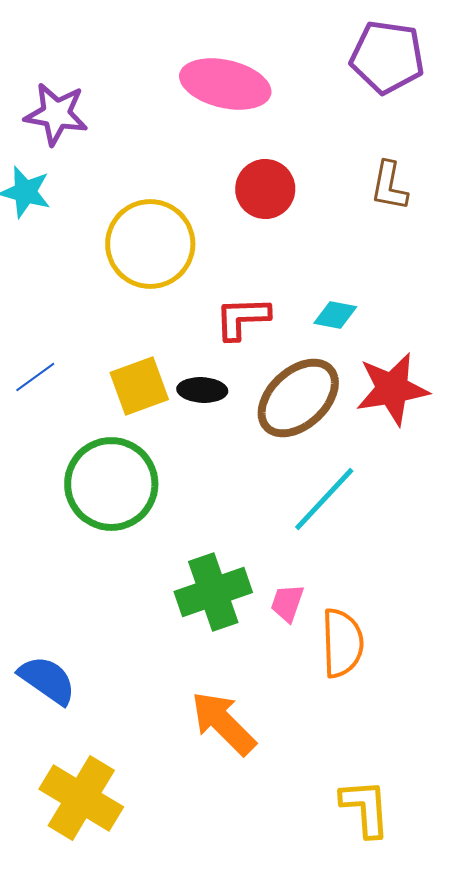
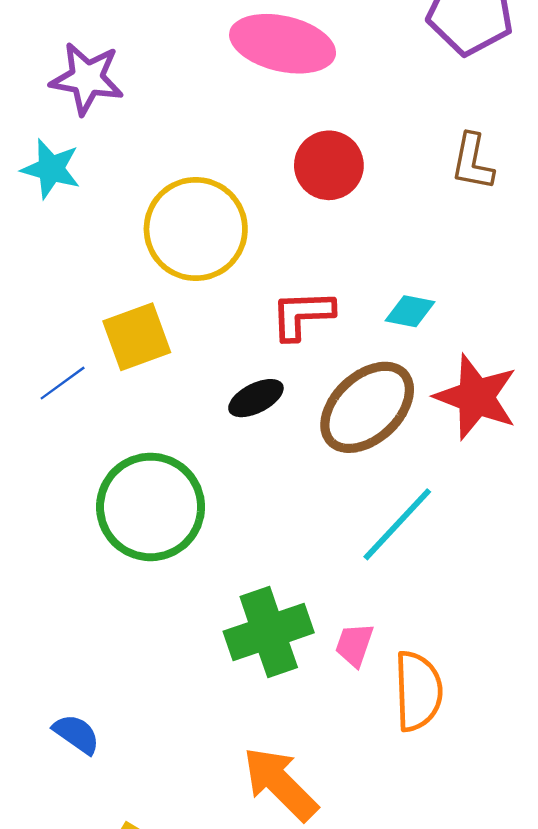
yellow square: (139, 386) -> (137, 337), moved
red star: (392, 389) -> (476, 397), turned 30
black ellipse: (202, 390) -> (256, 398), turned -30
blue semicircle: (47, 680) -> (76, 734), size x0.7

